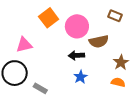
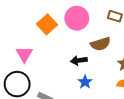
pink circle: (77, 26) -> (77, 18), moved
pink triangle: (24, 45) -> (24, 54), turned -42

